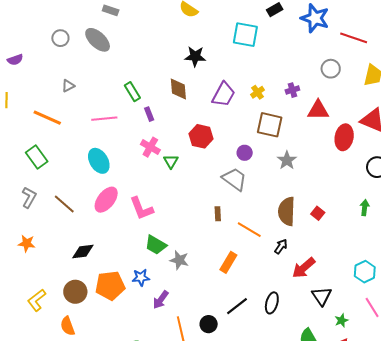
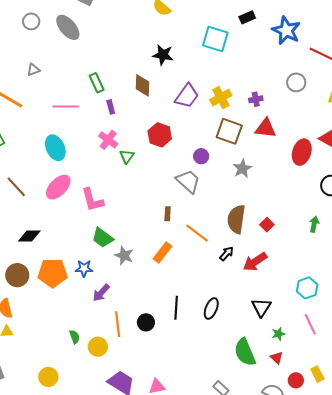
yellow cross: (257, 92) -> (221, 98), size x1.5
red triangle: (318, 110) -> (266, 128), moved
orange rectangle: (228, 262) -> (162, 252), moved
red arrow: (304, 268) -> (255, 262), moved
black line: (237, 306) -> (176, 308), turned -55

